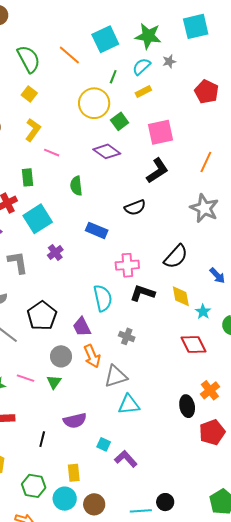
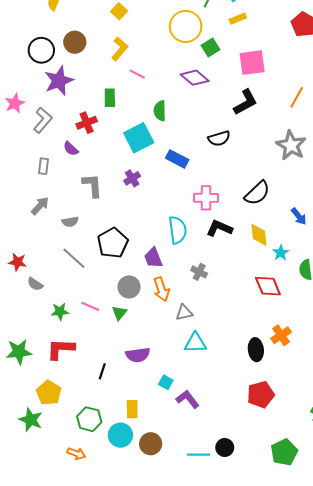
cyan square: (38, 219) -> (139, 138), moved
gray triangle: (116, 376) -> (184, 312), size x0.7
red pentagon: (212, 432) -> (261, 395), moved

